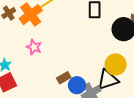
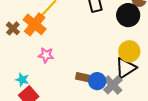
brown rectangle: (64, 78) -> (82, 77), turned 56

